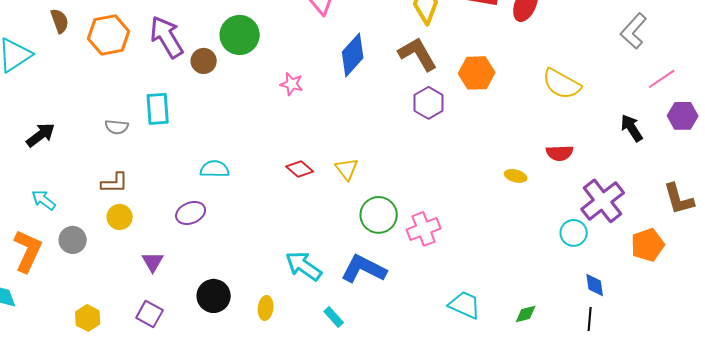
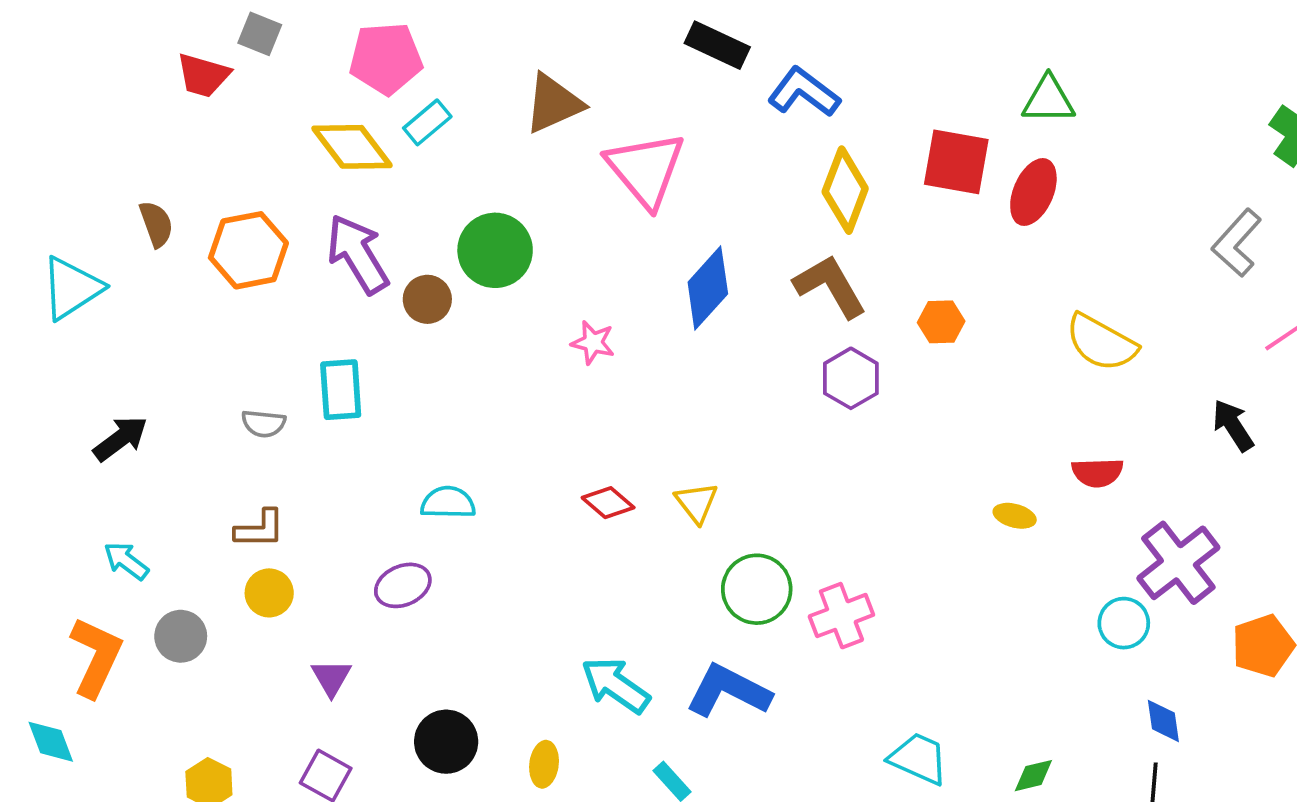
orange hexagon: (477, 73) -> (941, 322), size x0.7

